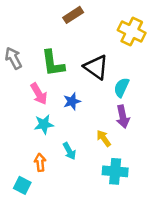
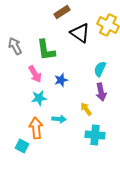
black triangle: (96, 67) -> (80, 33), moved
cyan arrow: (69, 151) -> (59, 119), turned -56
orange arrow: (40, 162) -> (36, 128), size x1.5

